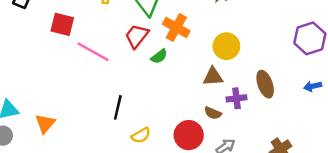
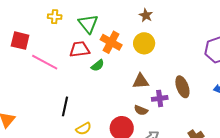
red trapezoid: (137, 36) -> (80, 49), turned 45
yellow circle: (226, 46) -> (144, 43), moved

